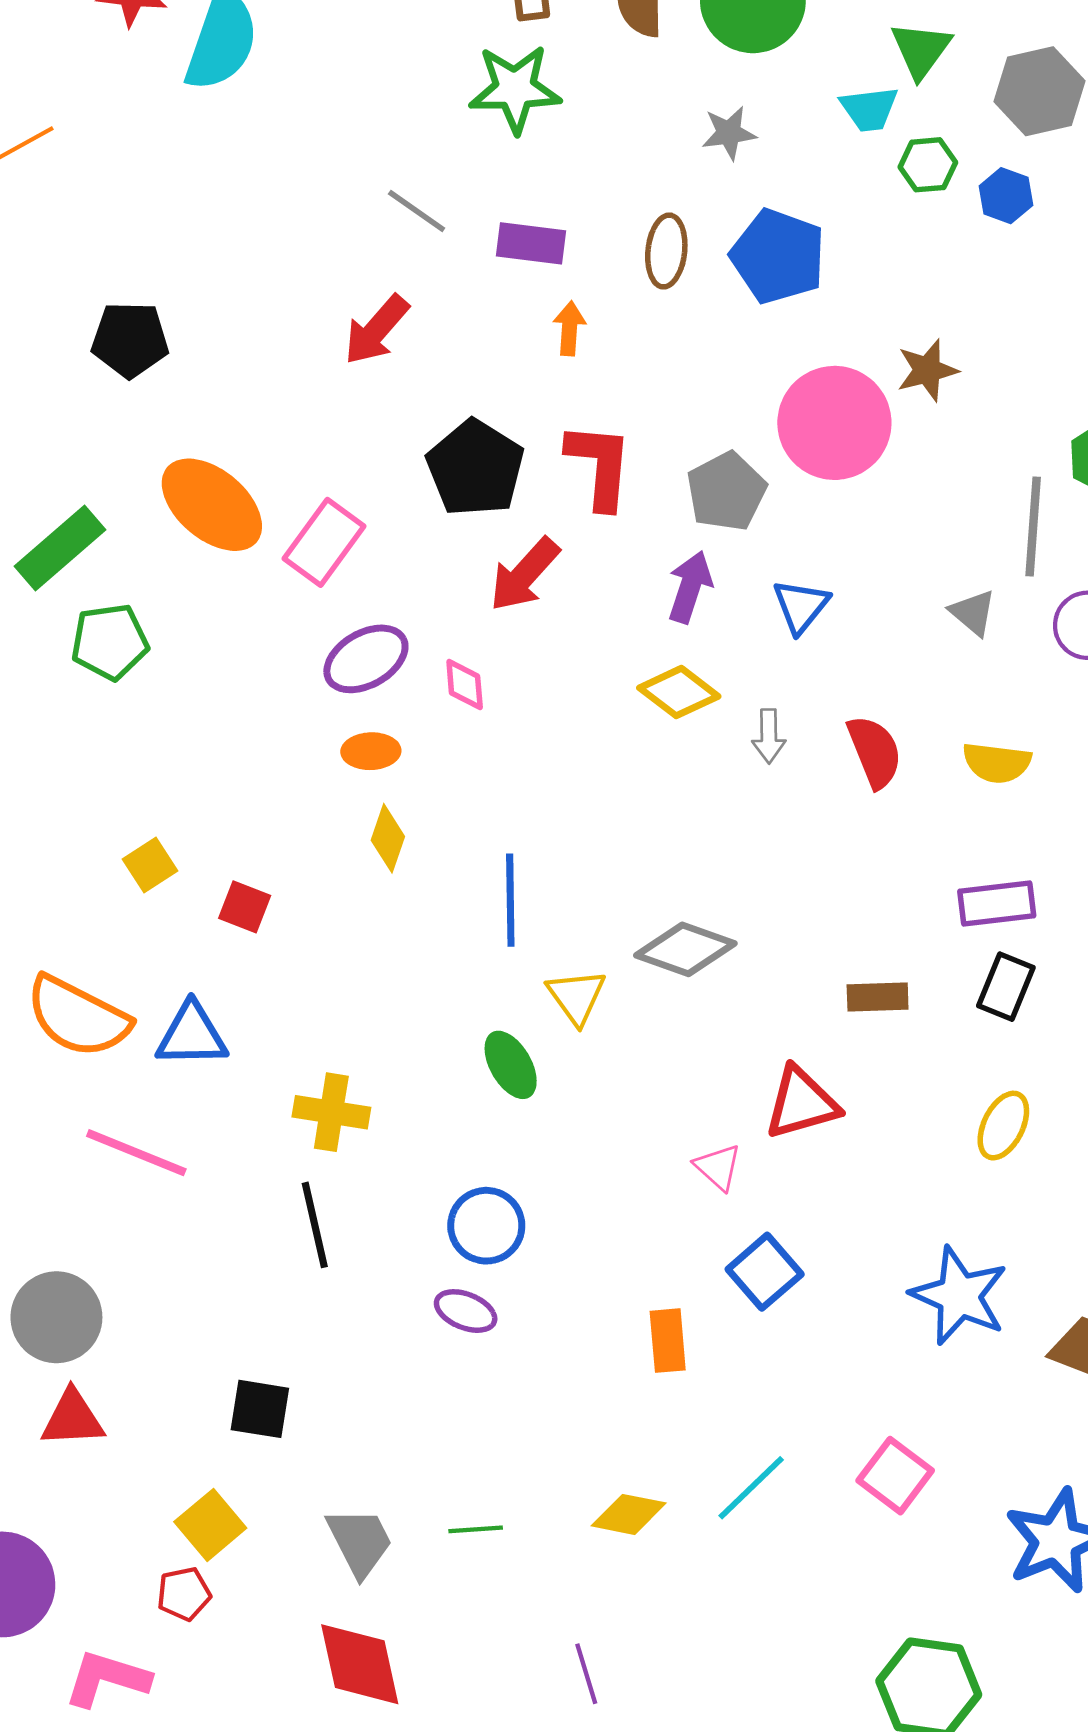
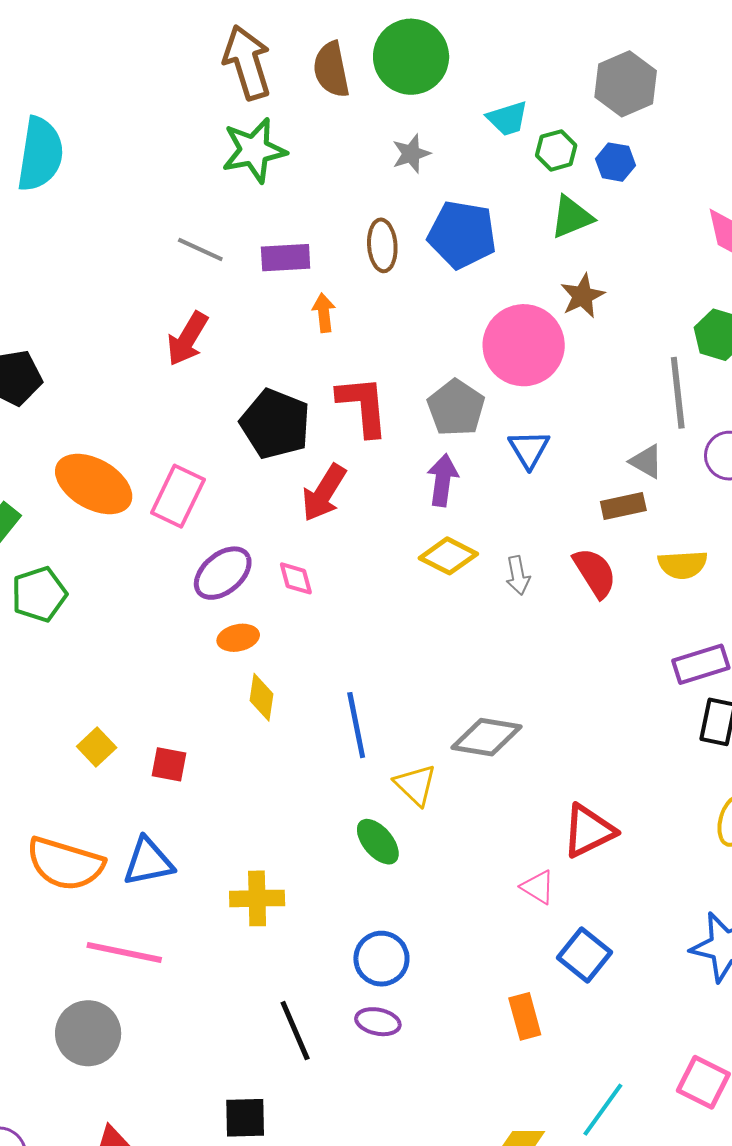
green triangle: (921, 50) -> (572, 217), moved, turned 42
blue triangle: (801, 606) -> (529, 449), moved
brown rectangle: (878, 997) -> (623, 506), moved
black line: (315, 1225) -> (295, 1031), moved
gray circle: (56, 1317) -> (88, 1033), moved

